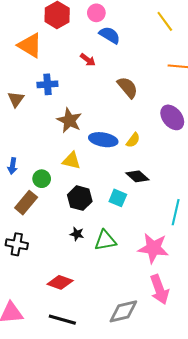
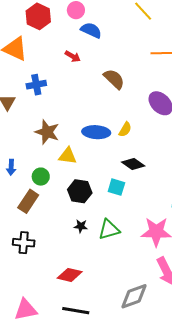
brown star: (69, 120) -> (47, 132), moved

